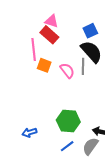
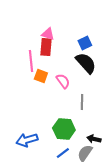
red rectangle: (49, 35) -> (46, 47), turned 54
gray line: (83, 66) -> (82, 102), moved
blue arrow: (29, 133) -> (27, 140), size x1.5

